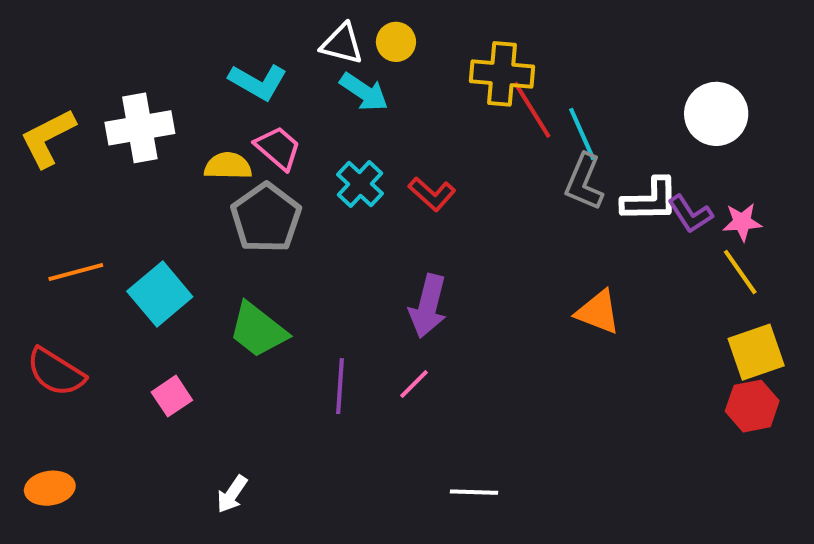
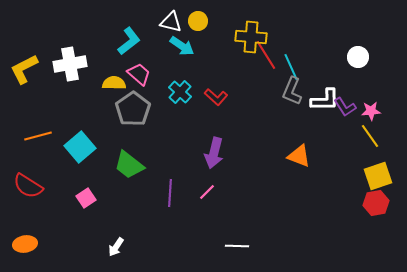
cyan L-shape: (258, 82) -> (129, 41), turned -68
white circle: (716, 114) -> (358, 57), size x0.7

